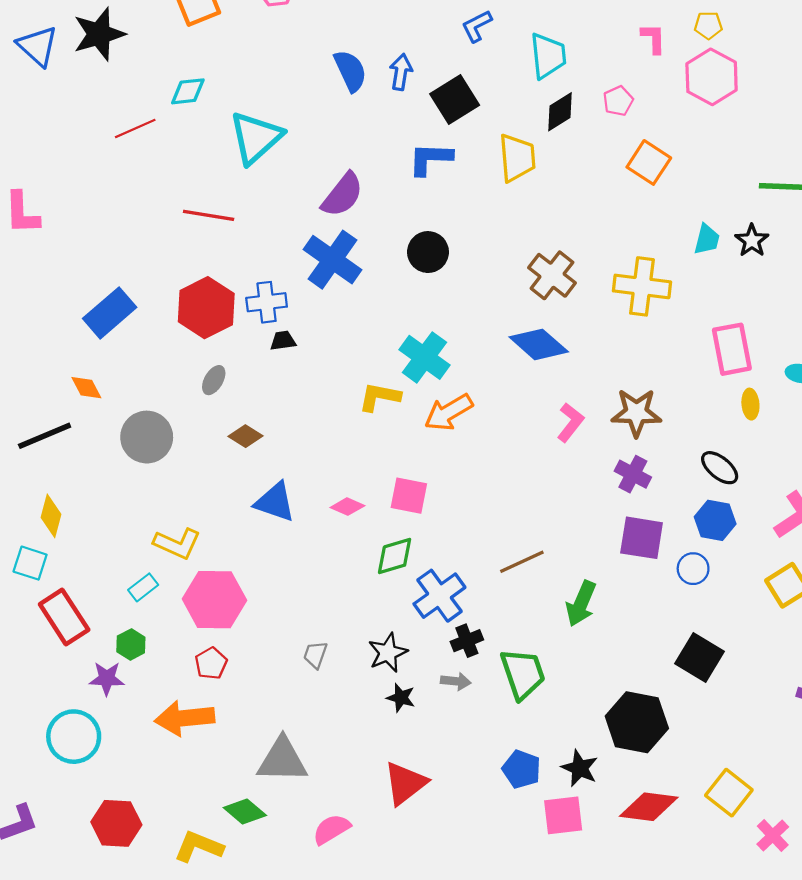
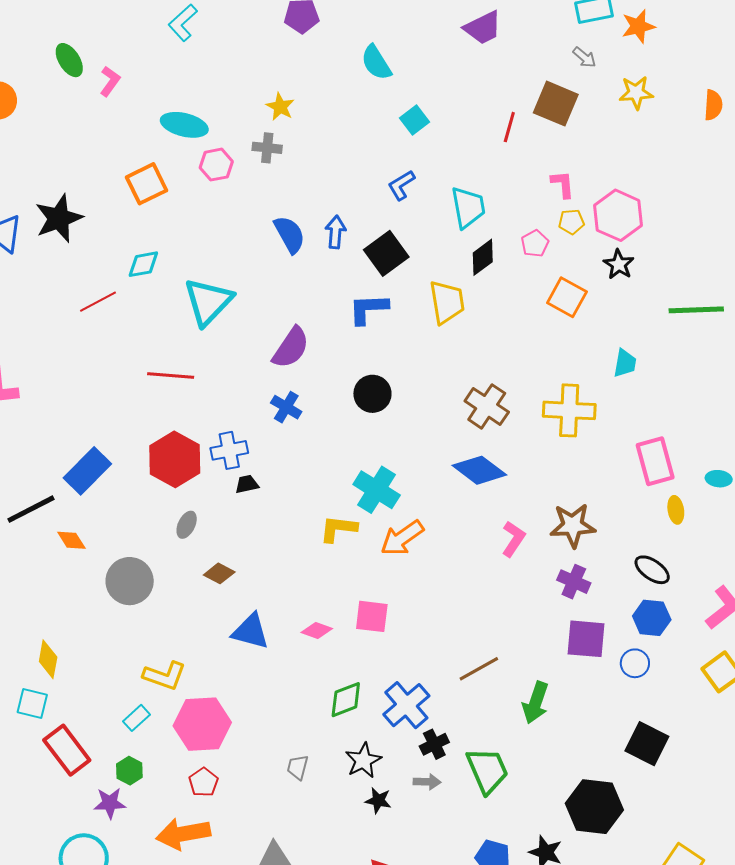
yellow pentagon: (708, 25) -> (571, 222), moved
black star: (752, 241) -> (619, 264), moved
blue cross: (332, 260) -> (286, 407), size x0.6
black line: (45, 436) -> (31, 509), moved
green diamond: (395, 556) -> (346, 700), moved

